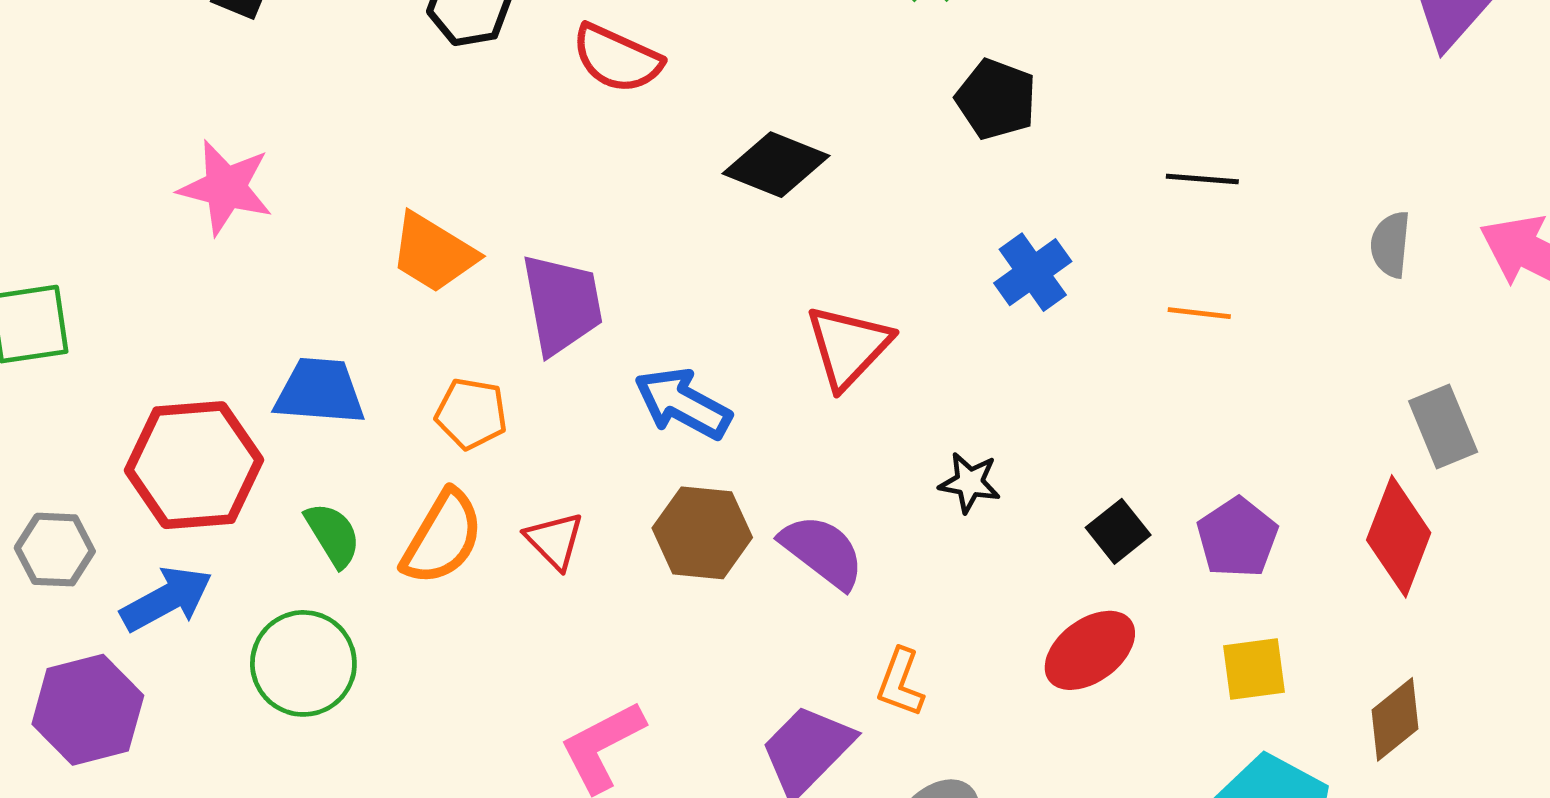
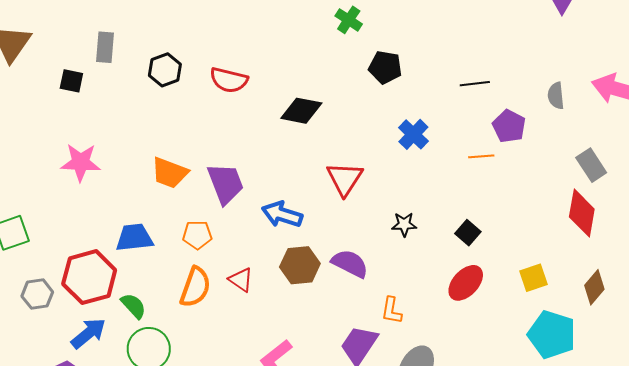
orange line: (1199, 313) -> (481, 156), moved
green semicircle: (333, 535) -> (133, 306), moved
purple pentagon: (1237, 538) -> (509, 126), moved
gray hexagon: (55, 550) -> (37, 294), moved

